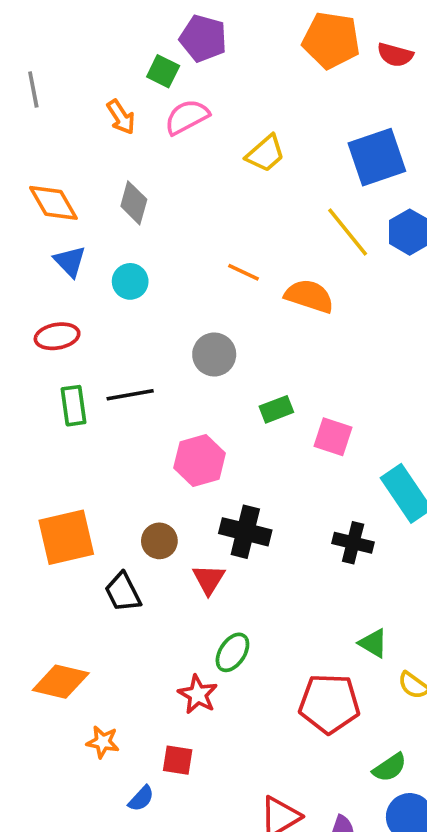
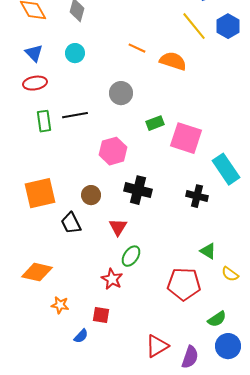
blue triangle: (70, 261) -> (34, 53), moved
pink square: (333, 437) -> (186, 138), size x1.5
red triangle: (209, 579) -> (118, 227), moved

